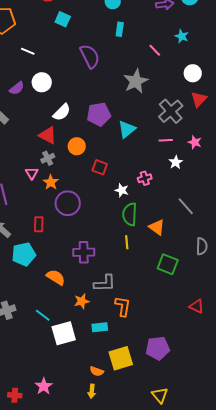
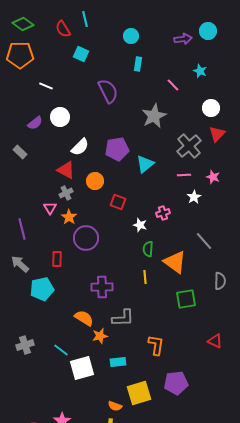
green semicircle: (130, 214) -> (148, 249), size x0.7
orange triangle: (157, 227) -> (175, 262), size x1.4
green square: (168, 264) -> (186, 299), turned -30
orange semicircle: (56, 277) -> (84, 318), moved
orange L-shape: (123, 306) -> (156, 345), moved

